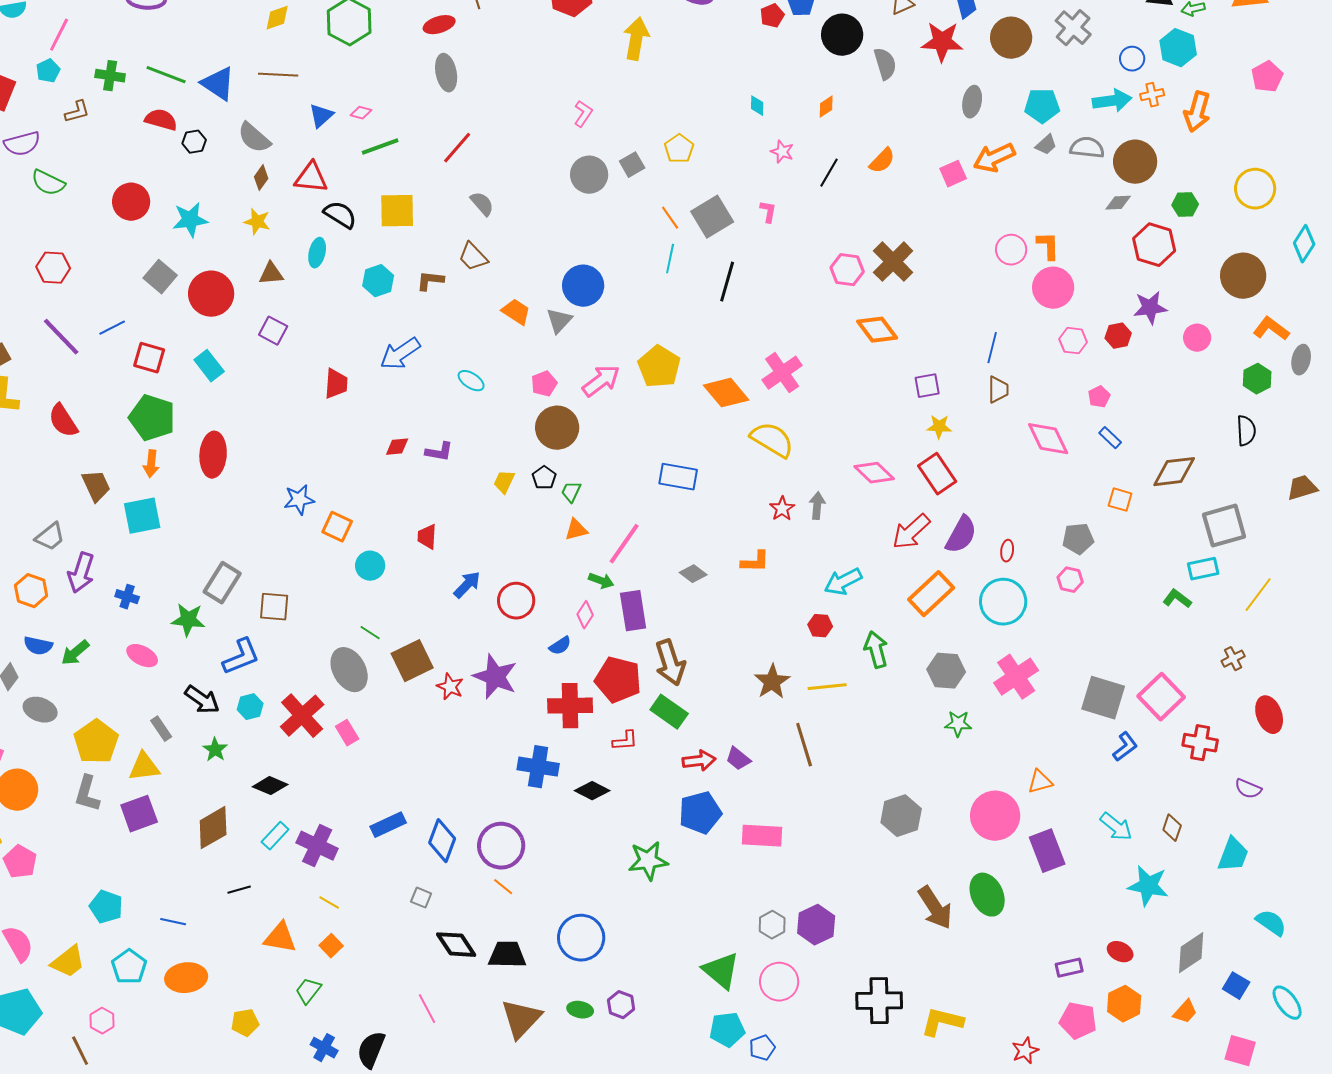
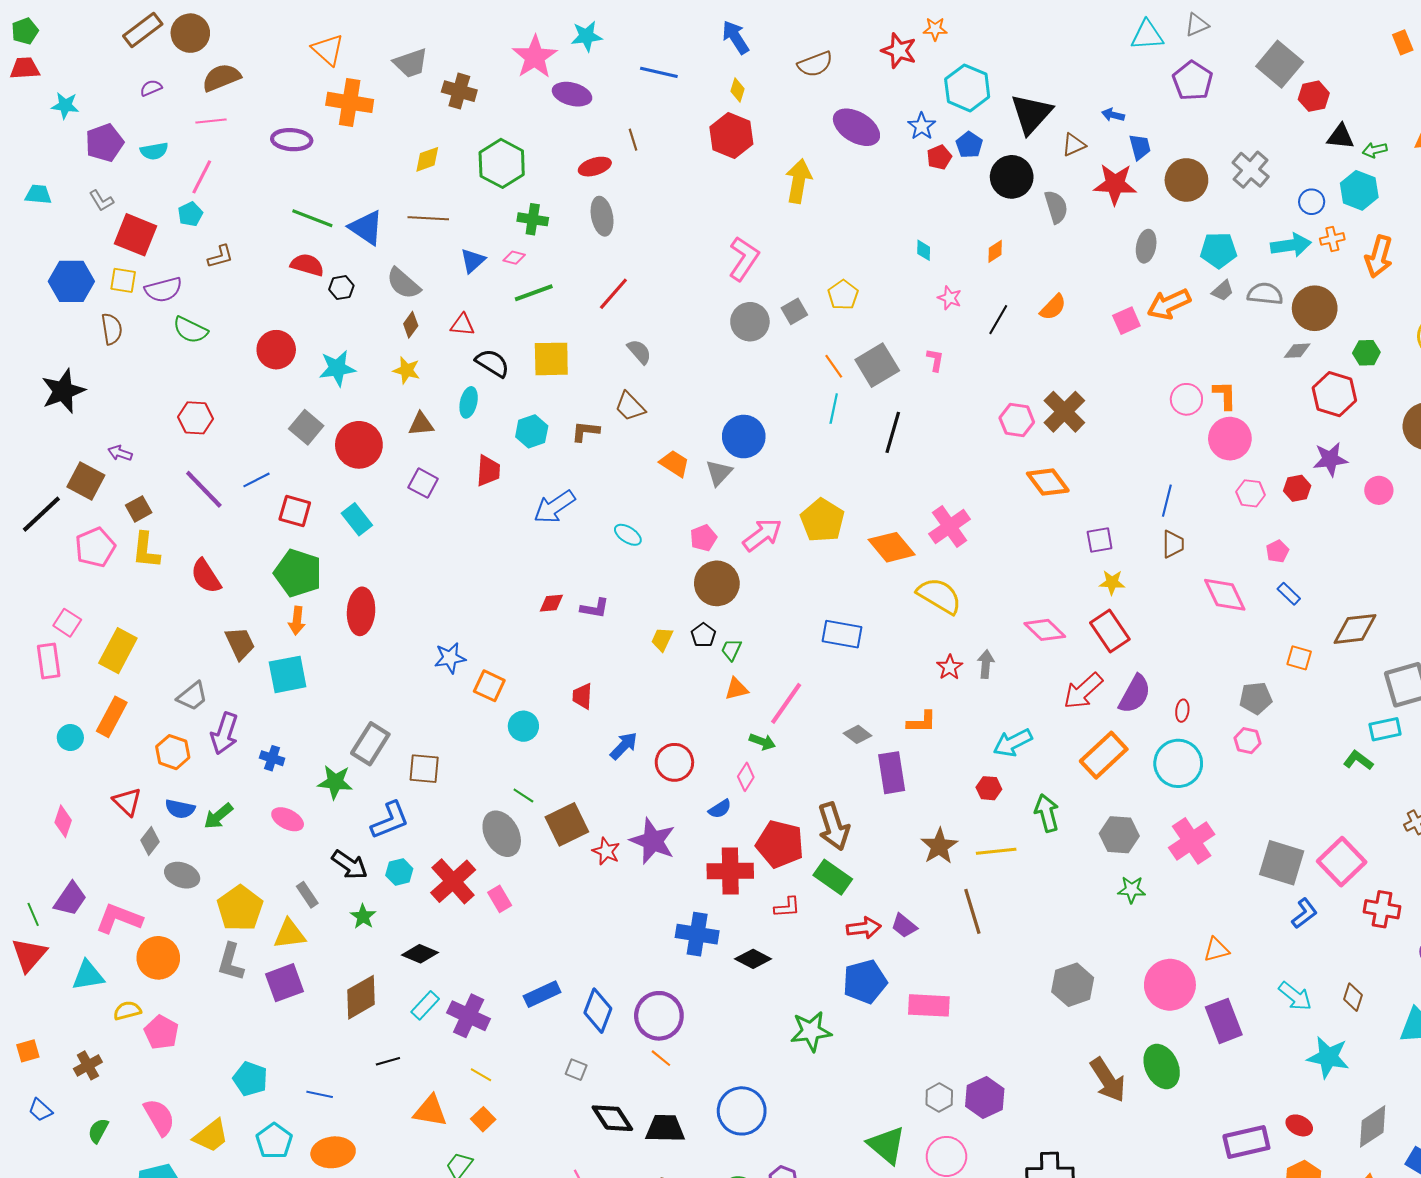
green cross: (110, 76) -> (533, 219), moved
pink L-shape: (583, 114) -> (744, 259), size x1.6
red triangle: (311, 178) -> (462, 325), size x0.7
red trapezoid: (336, 384) -> (488, 471), moved
purple rectangle: (633, 611) -> (892, 773), moved
purple rectangle: (1069, 968) -> (1246, 1142), size x1.6

